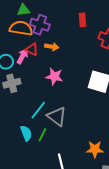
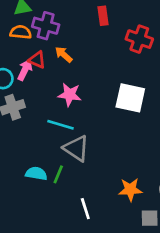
orange semicircle: (21, 28) -> (21, 32), size x0.7
orange arrow: (52, 47) -> (64, 54), turned -144
cyan line: (38, 110) -> (60, 125), moved, turned 72
cyan semicircle: (26, 133) -> (36, 174), turned -56

